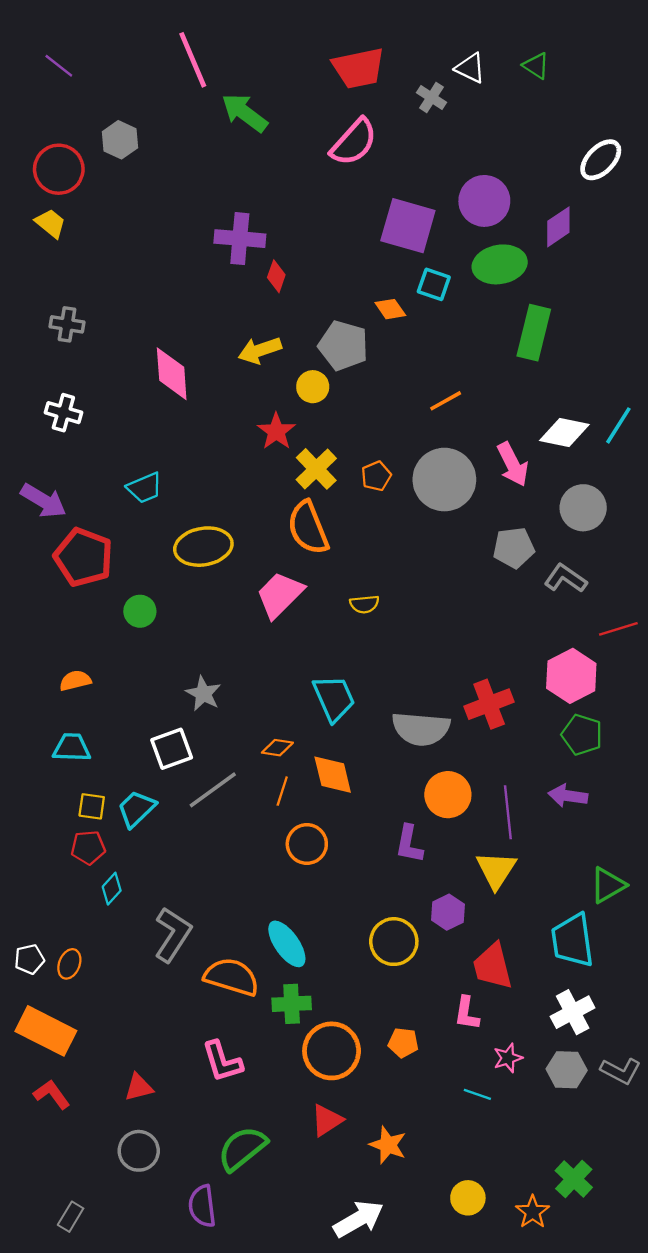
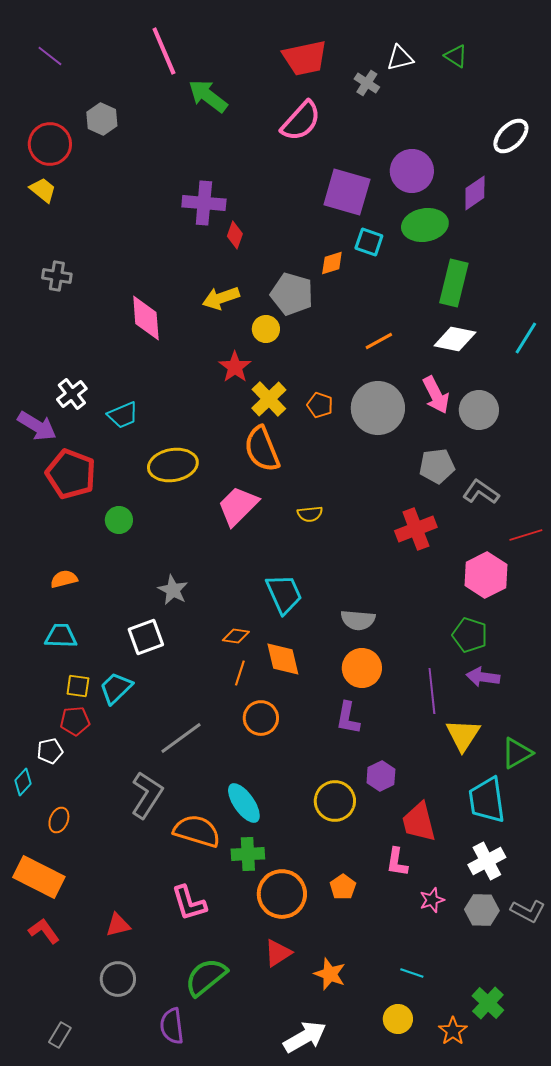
white triangle: (470, 68) -> (400, 58), turned -40
orange diamond: (390, 309) -> (332, 263), turned -72
white cross: (63, 413) -> (72, 394), moved, turned 36
cyan line: (618, 425) -> (526, 338), moved
white diamond: (564, 433) -> (455, 339), moved
orange pentagon: (376, 476) -> (320, 405), turned -30
gray circle: (583, 508) -> (479, 410), moved
red cross: (489, 704) -> (416, 529), moved
gray semicircle: (421, 729) -> (358, 620), size x0.7
green pentagon: (582, 735) -> (470, 635), moved
gray line: (213, 790) -> (181, 738), moved
orange circle: (448, 795) -> (362, 668), moved
yellow triangle: (496, 870) -> (463, 735), moved
cyan diamond: (112, 889) -> (23, 782), moved
white pentagon: (29, 959) -> (50, 751), moved
orange pentagon: (403, 1043) -> (343, 887), turned 30
cyan line: (477, 1094) -> (412, 973), moved

